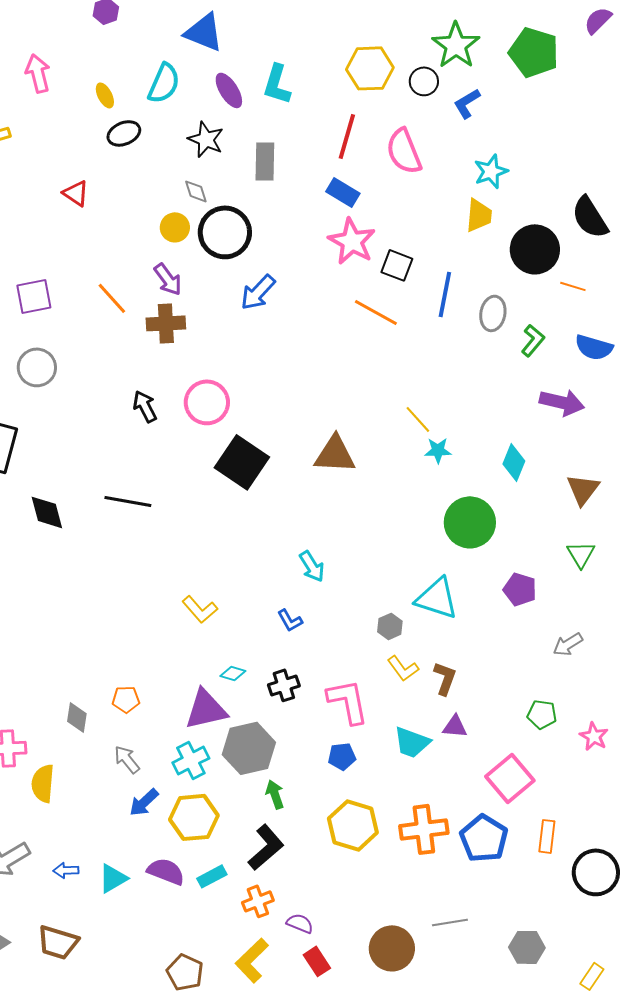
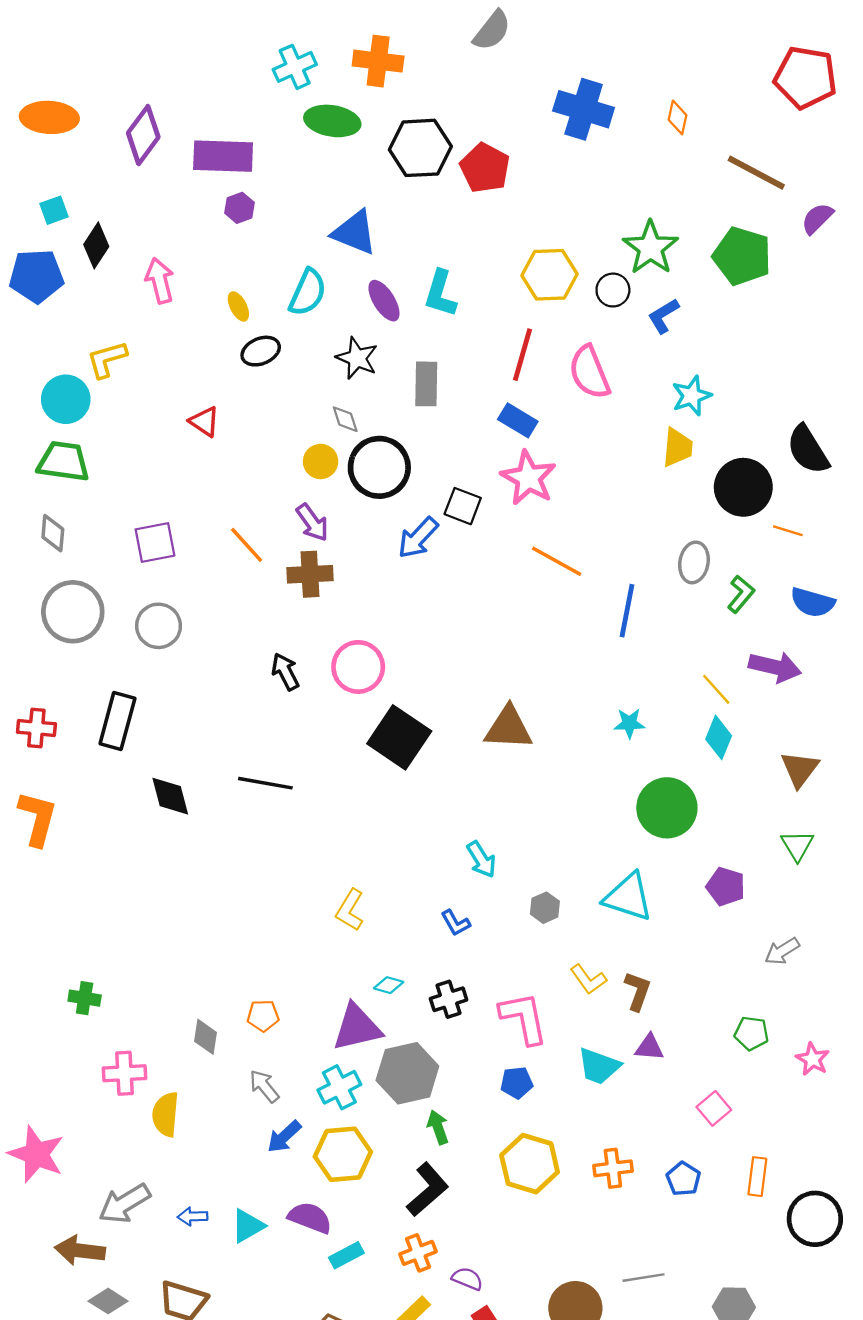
black square: (397, 265) -> (463, 506), moved
blue line: (445, 294) -> (627, 611), moved
yellow line: (418, 419) -> (716, 689), moved
yellow L-shape: (200, 609) -> (350, 910), turned 72
gray hexagon: (390, 626) -> (545, 908), moved
pink square: (510, 778) -> (714, 1108), size x0.6
orange cross: (424, 829) -> (613, 1168), size x0.7
blue pentagon: (484, 838) -> (683, 1179), size x0.6
cyan rectangle: (212, 876) -> (346, 1255), moved

